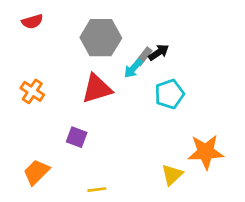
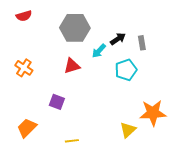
gray rectangle: (144, 56) -> (142, 43), moved, turned -48
red triangle: (97, 89) -> (72, 66), size x0.7

